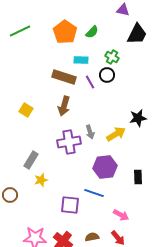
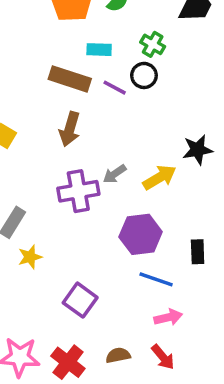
purple line: (90, 82) -> (115, 88), turned -32
gray arrow: (90, 132) -> (115, 174), turned 72
blue line: (94, 193) -> (156, 279), moved
purple square: (70, 205) -> (80, 300), turned 30
pink arrow: (121, 215) -> (168, 317), turned -42

